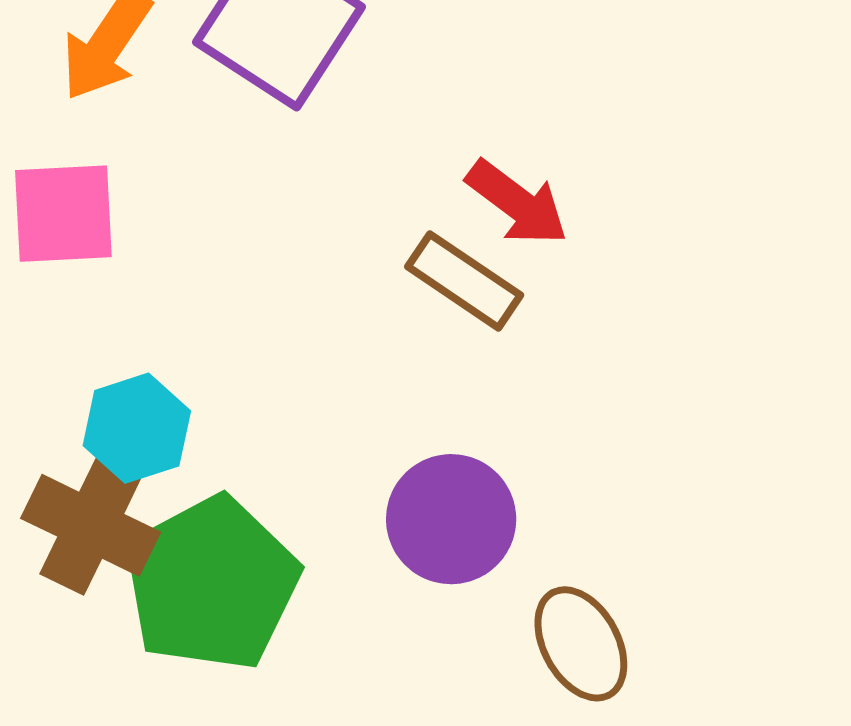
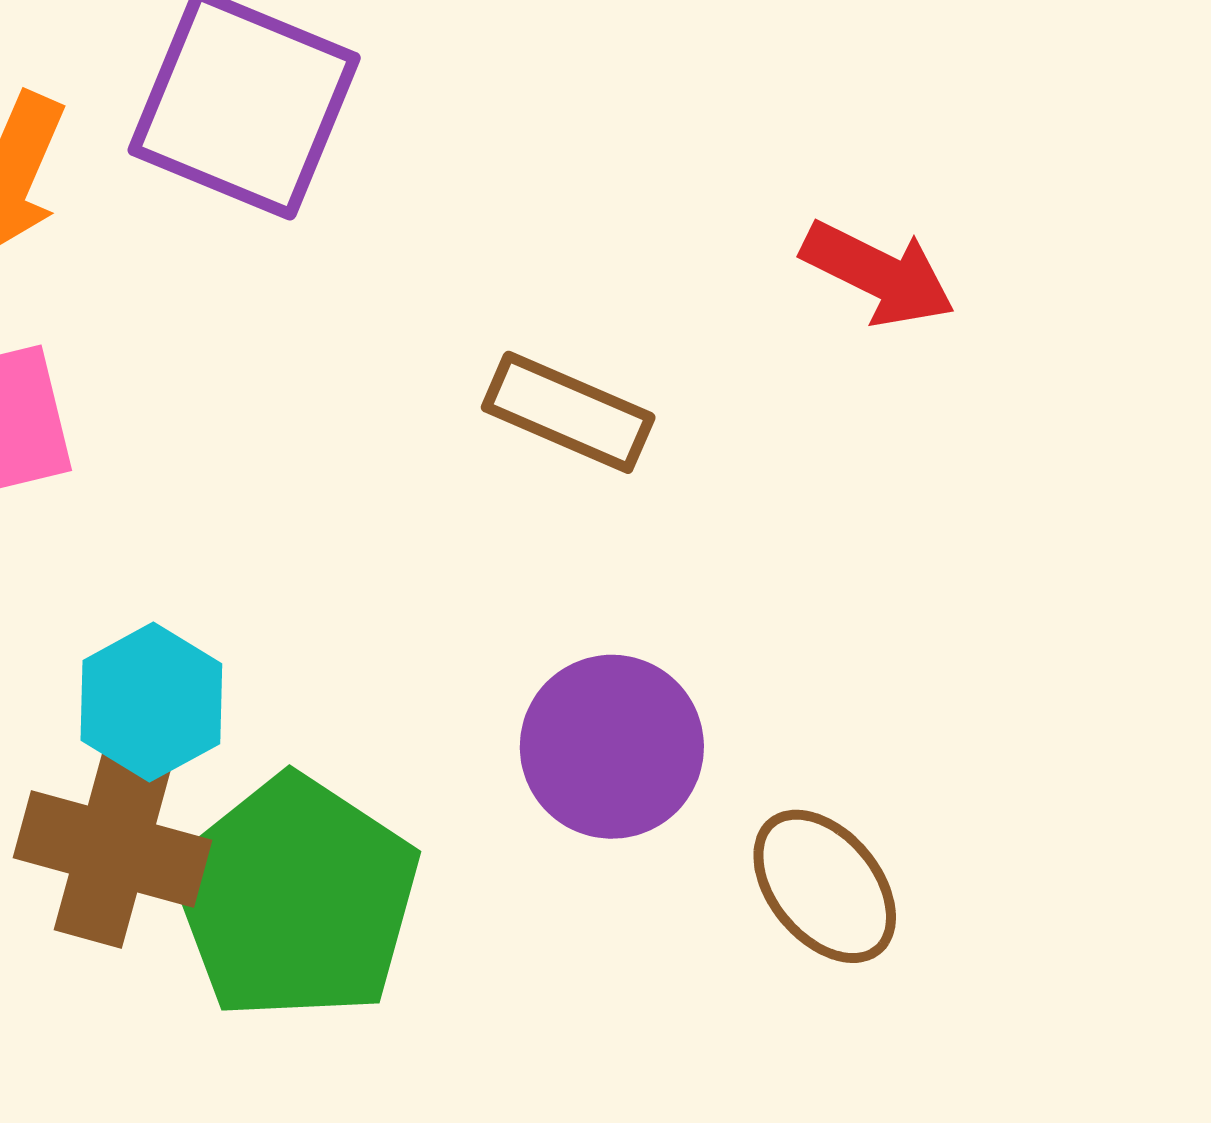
red arrow: (517, 203) -> (878, 274), moved

